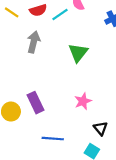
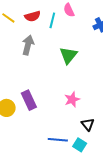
cyan line: (60, 14) -> (52, 20), turned -42
blue line: (53, 139) -> (58, 140), moved

